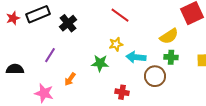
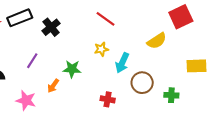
cyan arrow: (136, 57) -> (122, 63), turned -72
green cross: (171, 57) -> (171, 95), moved
green star: (100, 63) -> (72, 69), moved

